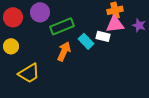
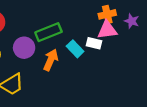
purple circle: (40, 12) -> (24, 48), moved
purple star: (139, 25) -> (132, 21), moved

